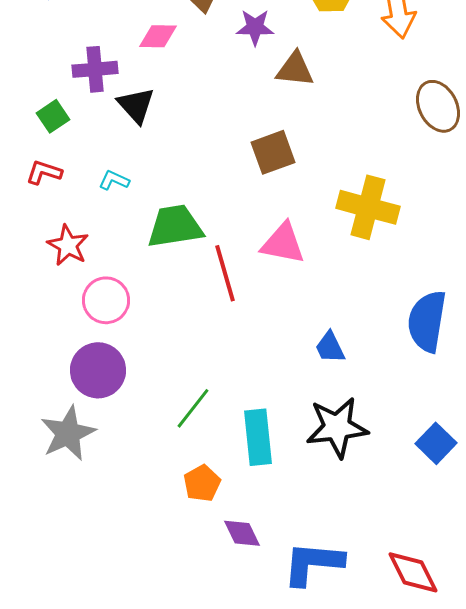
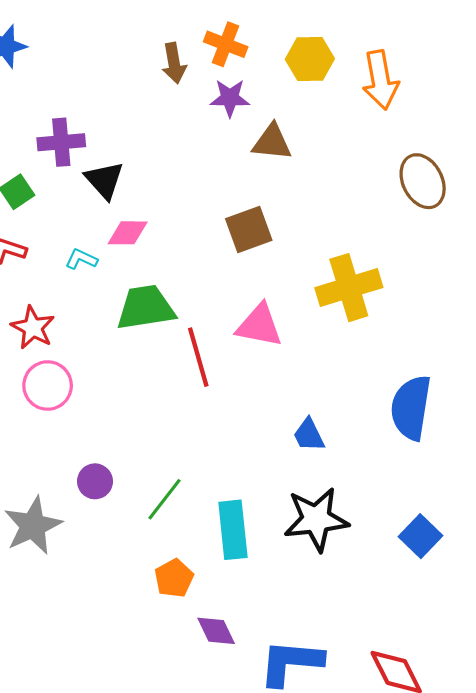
pink diamond: (158, 36) -> (128, 233), moved
yellow cross: (368, 207) -> (349, 288), turned -32
pink circle: (106, 300) -> (48, 386), moved
purple circle: (98, 370) -> (95, 481), moved, size x0.6

